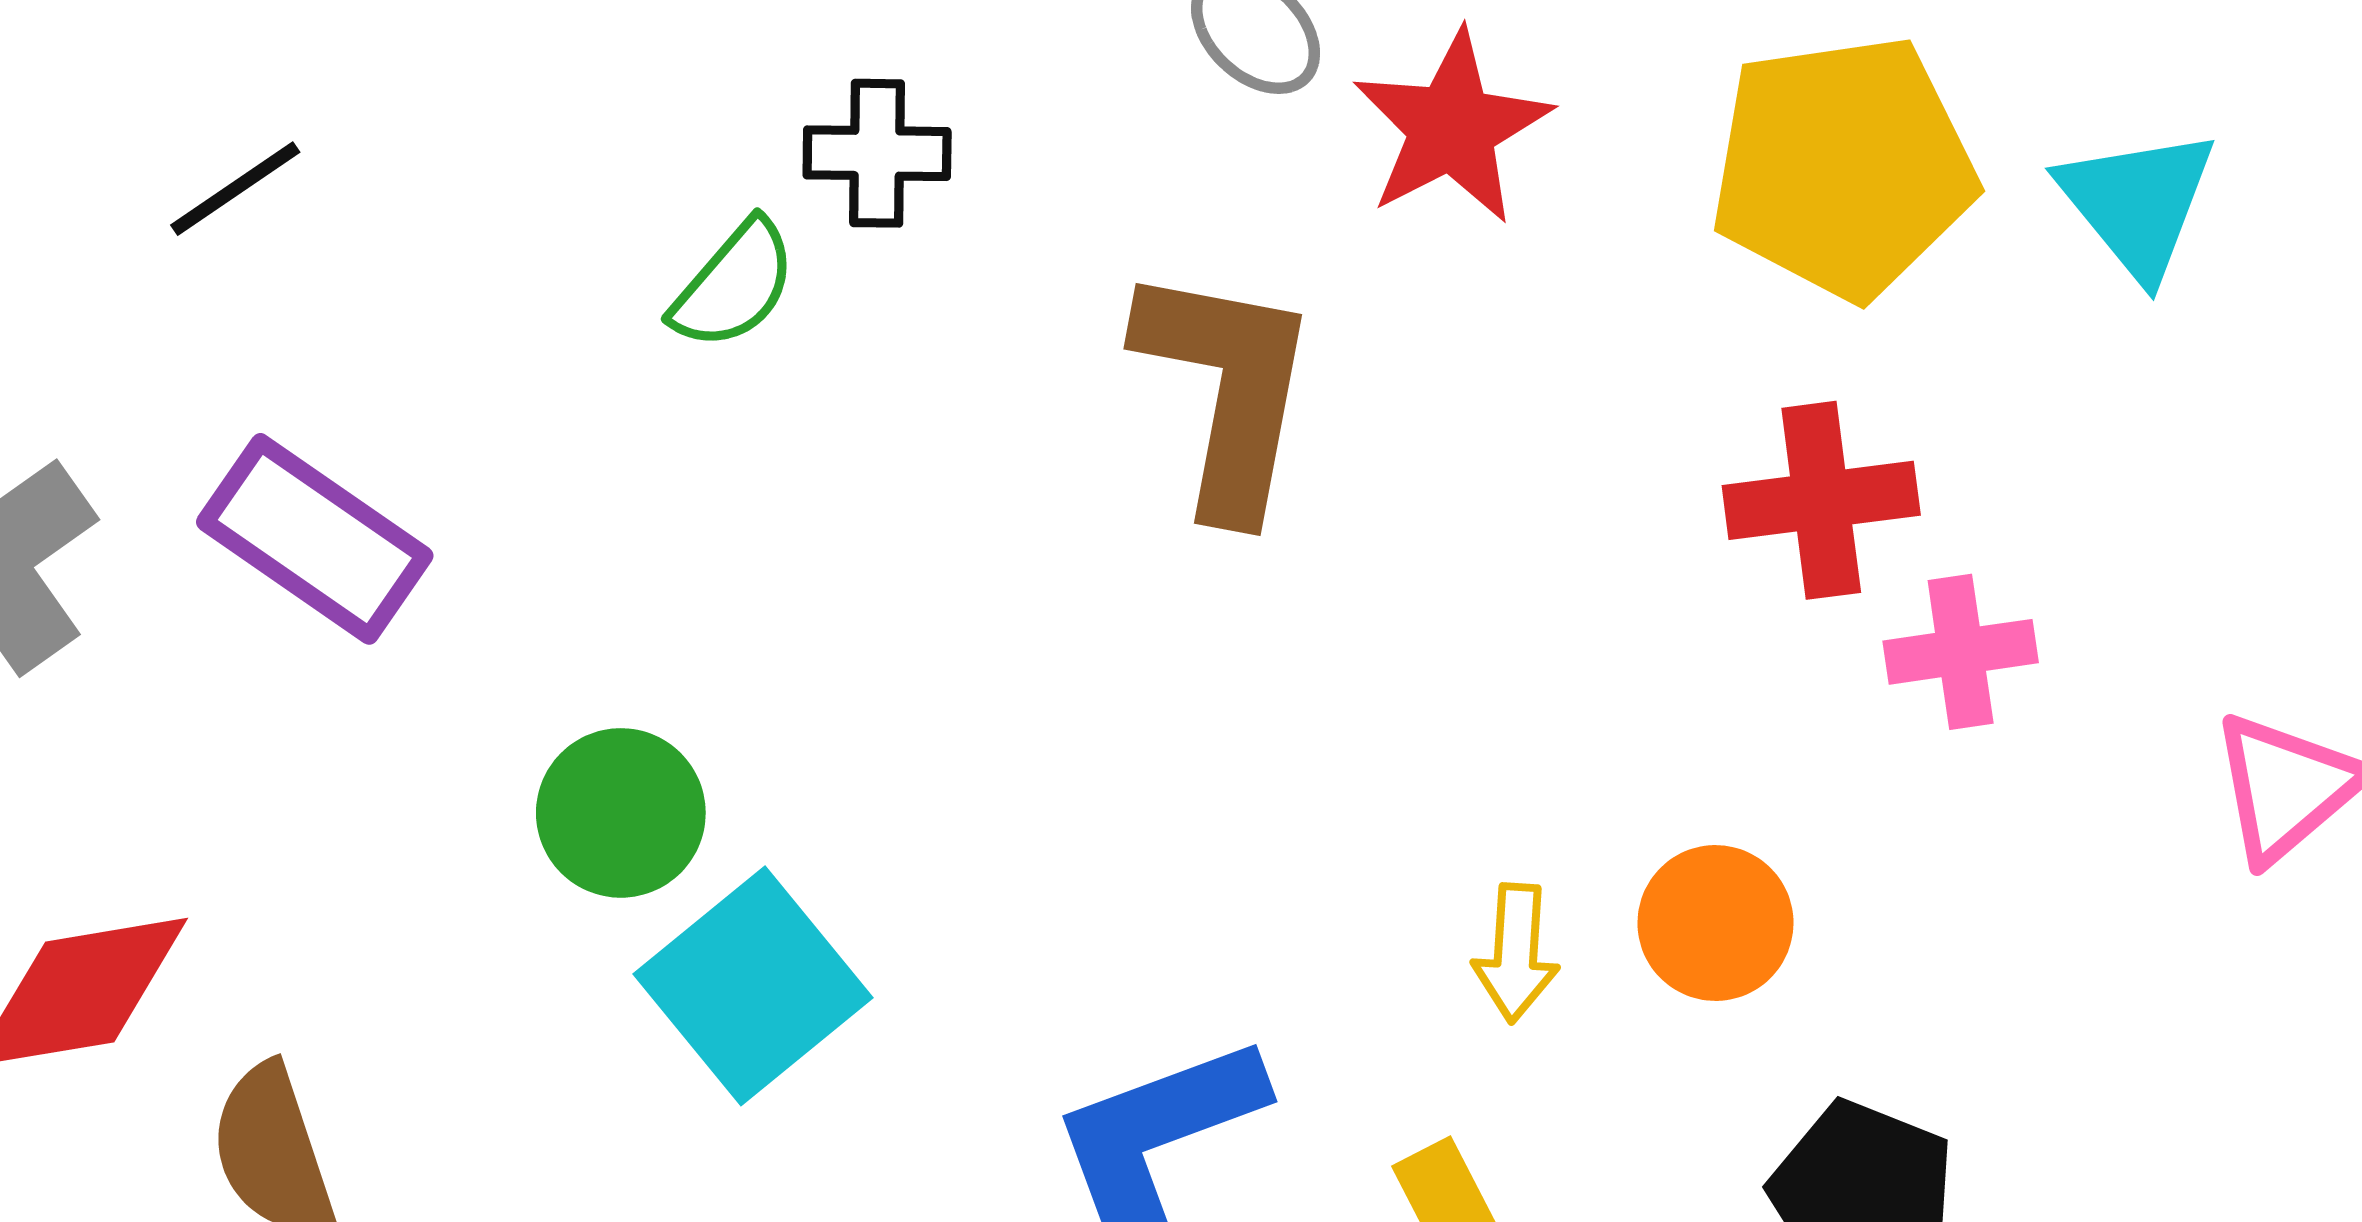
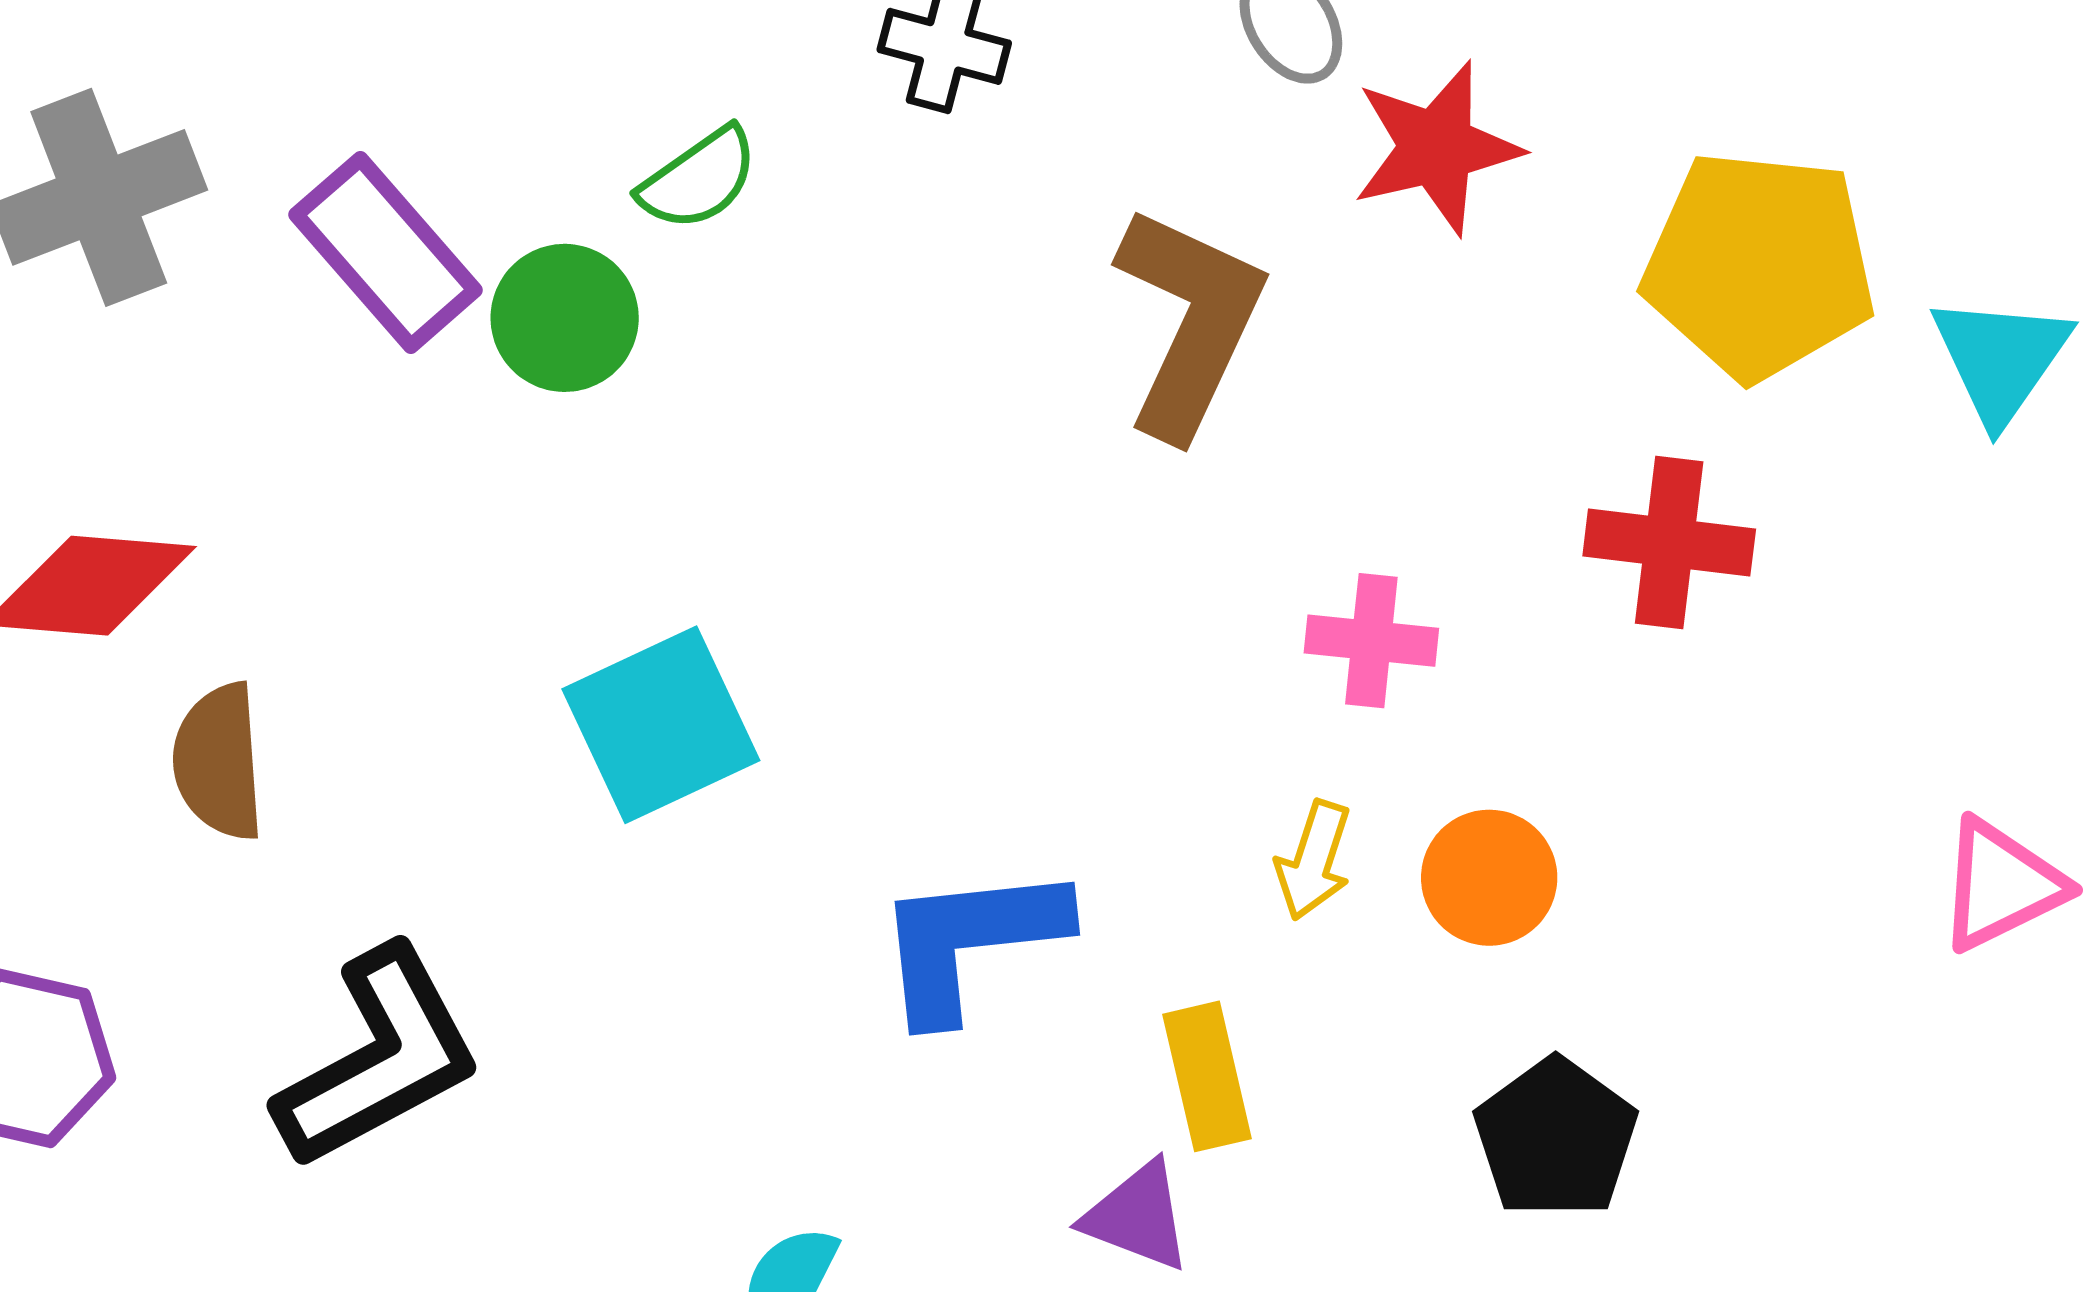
green semicircle: (734, 285) -> (699, 179), moved
pink cross: (1961, 652) -> (1371, 641), moved
green circle: (621, 813) -> (565, 318), moved

